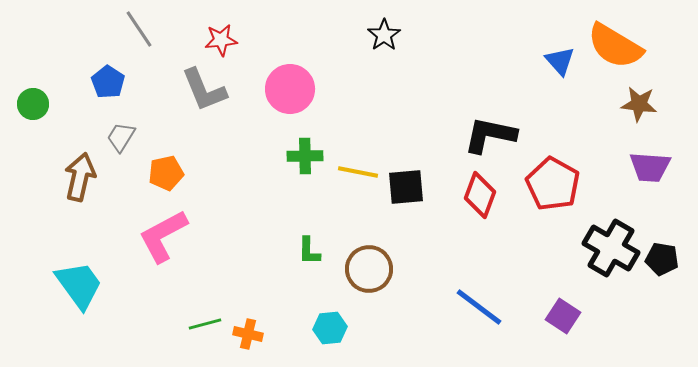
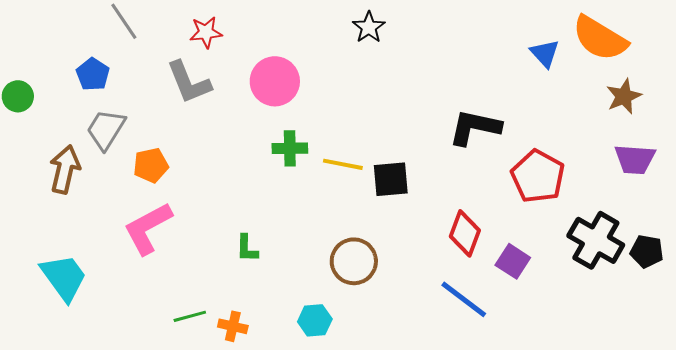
brown star: (639, 104) -> (624, 96), turned -30
gray trapezoid: (121, 137) -> (106, 129), size x1.4
red diamond: (480, 195) -> (465, 233), moved
green L-shape: (309, 251) -> (247, 248), moved
purple square: (563, 316) -> (513, 261), moved

